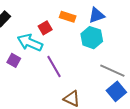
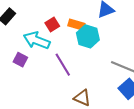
orange rectangle: (68, 17) -> (76, 25), moved
cyan hexagon: (92, 38) -> (88, 36), moved

